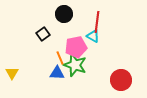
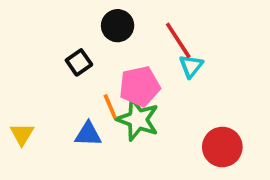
red line: (97, 22) -> (178, 40), turned -40
cyan triangle: (93, 36) -> (191, 66), moved, turned 40
blue triangle: (57, 73) -> (88, 134), moved

